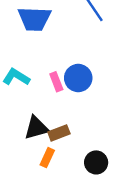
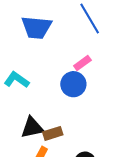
pink rectangle: (56, 82) -> (82, 63), moved, turned 72

